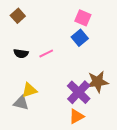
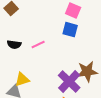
blue square: (80, 38) -> (70, 30), turned -35

